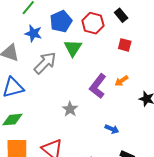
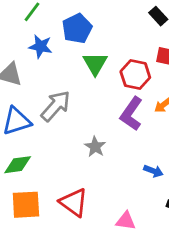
red hexagon: (93, 23) -> (135, 74), moved
gray arrow: (45, 63) -> (56, 106), moved

